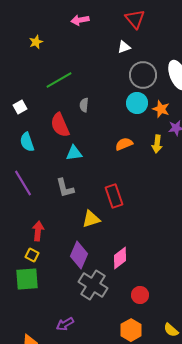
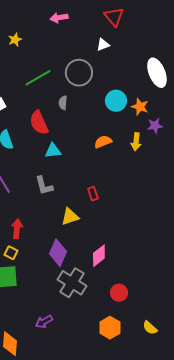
gray circle: (143, 75) -> (79, 73), moved
red rectangle: (114, 196) -> (93, 194), size x0.6

